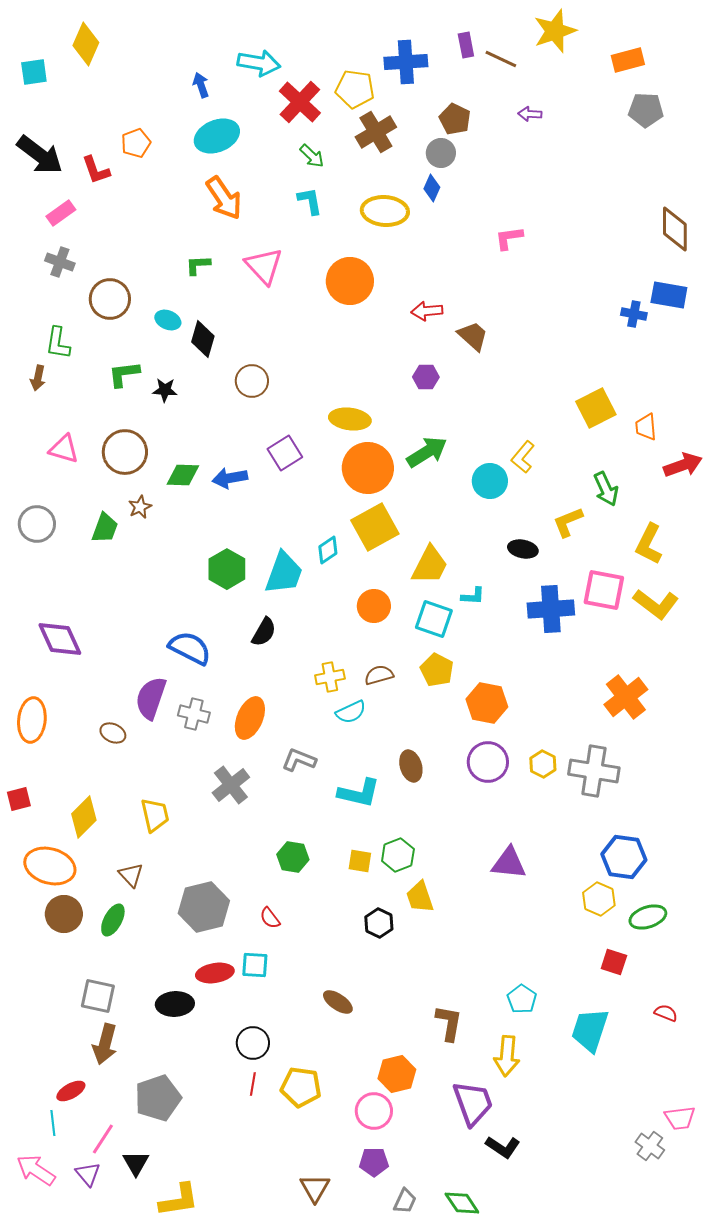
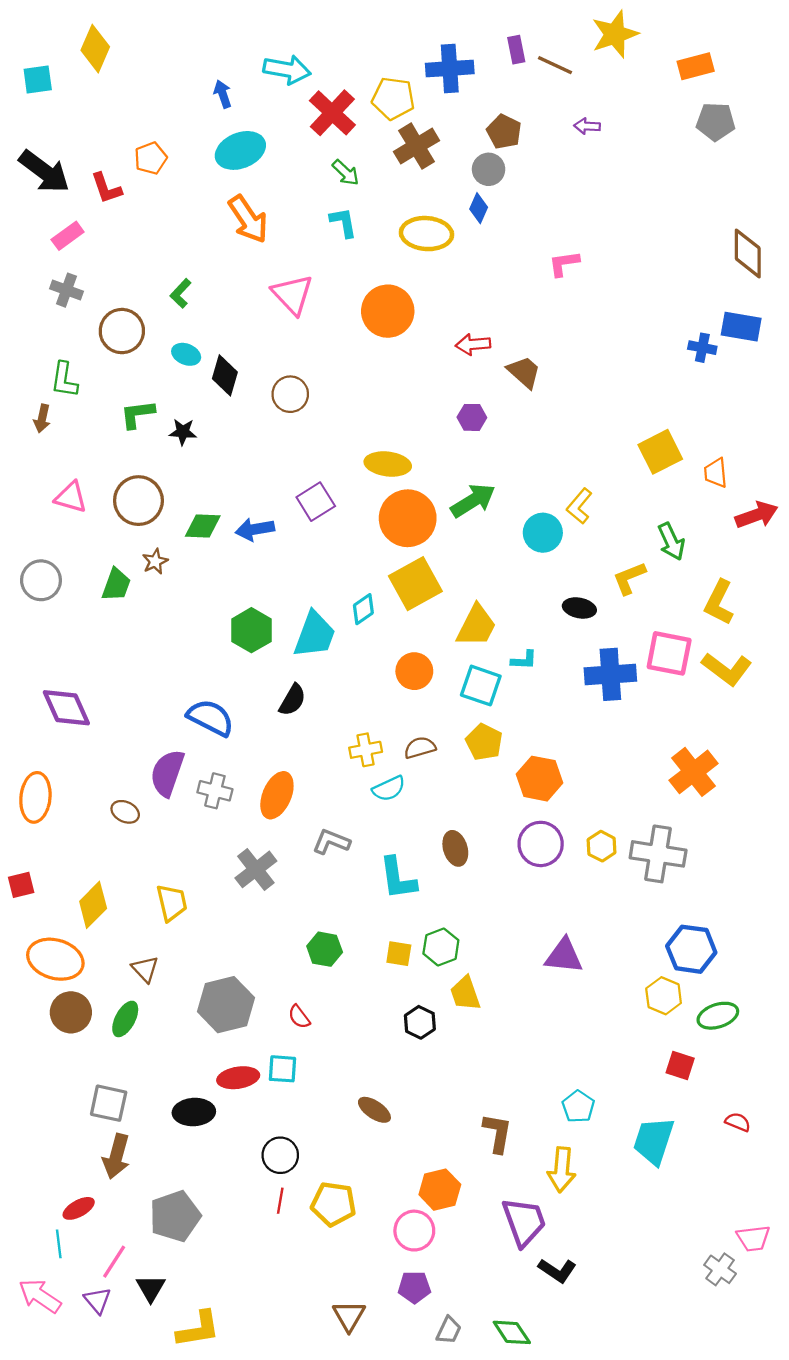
green L-shape: (198, 265) -> (181, 293), moved, turned -44
brown circle: (252, 381) -> (290, 394), moved
cyan L-shape: (359, 793) -> (398, 878), turned 69

